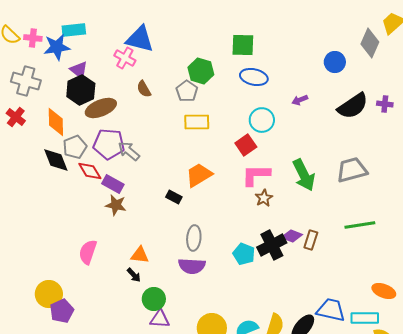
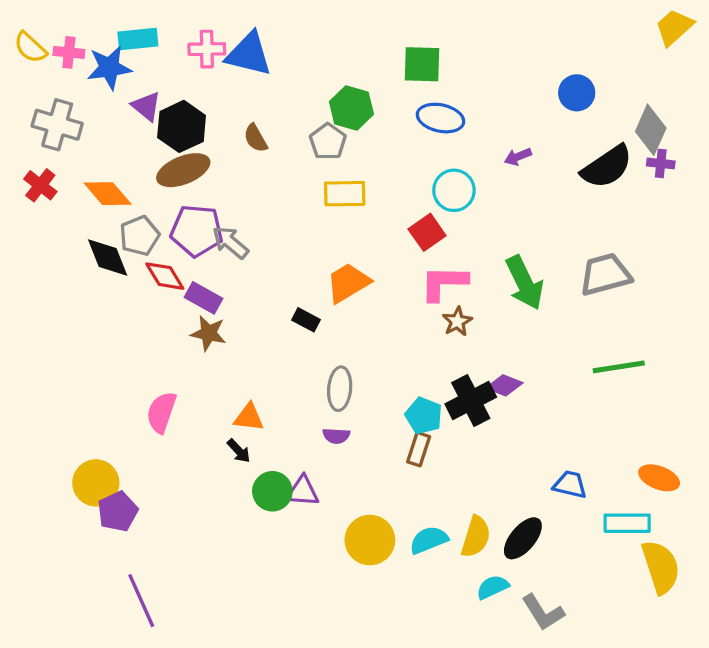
gray diamond: (370, 43) -> (651, 130), moved
pink cross: (125, 58) -> (207, 49), moved, turned -30
black hexagon: (81, 90) -> (182, 126), moved
orange diamond: (56, 122) -> (108, 194), turned -40
brown rectangle: (311, 240) -> (419, 449), moved
purple semicircle: (192, 266) -> (336, 436), size x0.6
blue trapezoid: (331, 310) -> (570, 485), moved, size x0.7
purple triangle: (160, 319) -> (303, 491), moved

